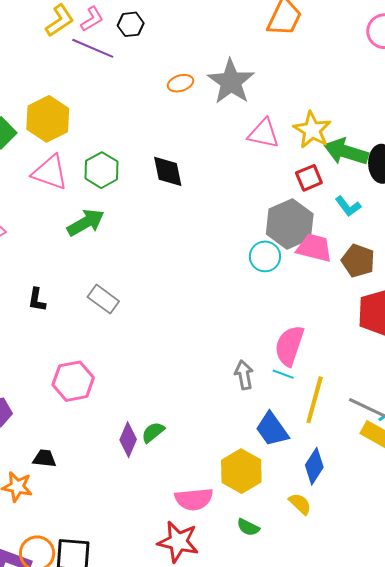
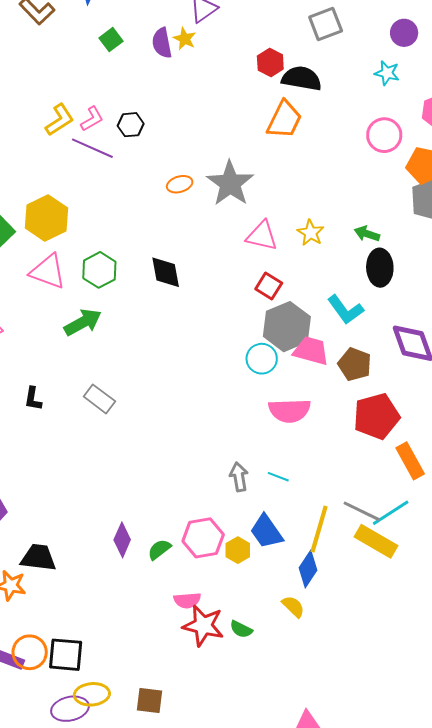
yellow star: (312, 130) -> (311, 233), size x0.7
green arrow: (346, 152) -> (367, 234), moved, size x0.6
red square: (309, 178) -> (269, 286), moved, turned -36
cyan L-shape: (348, 206) -> (345, 310), size x1.4
pink semicircle: (289, 346) -> (289, 411), moved, turned -111
pink hexagon: (73, 381) -> (203, 538), moved
yellow line: (315, 400) -> (319, 529), moved
green semicircle: (153, 432) -> (159, 550), moved
black trapezoid: (44, 459) -> (38, 558), size x1.5
yellow hexagon: (241, 471) -> (238, 550), moved, size x0.6
pink semicircle: (194, 499) -> (187, 600), size x0.7
red star: (178, 542) -> (203, 626), moved

